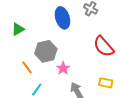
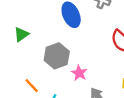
orange line: (27, 67) -> (32, 86), moved

